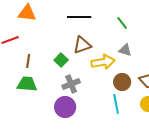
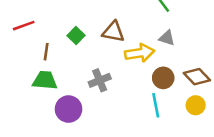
brown triangle: (82, 45) -> (113, 32), turned 30
green square: (61, 60) -> (76, 36), moved
purple circle: (65, 107) -> (69, 109), moved

